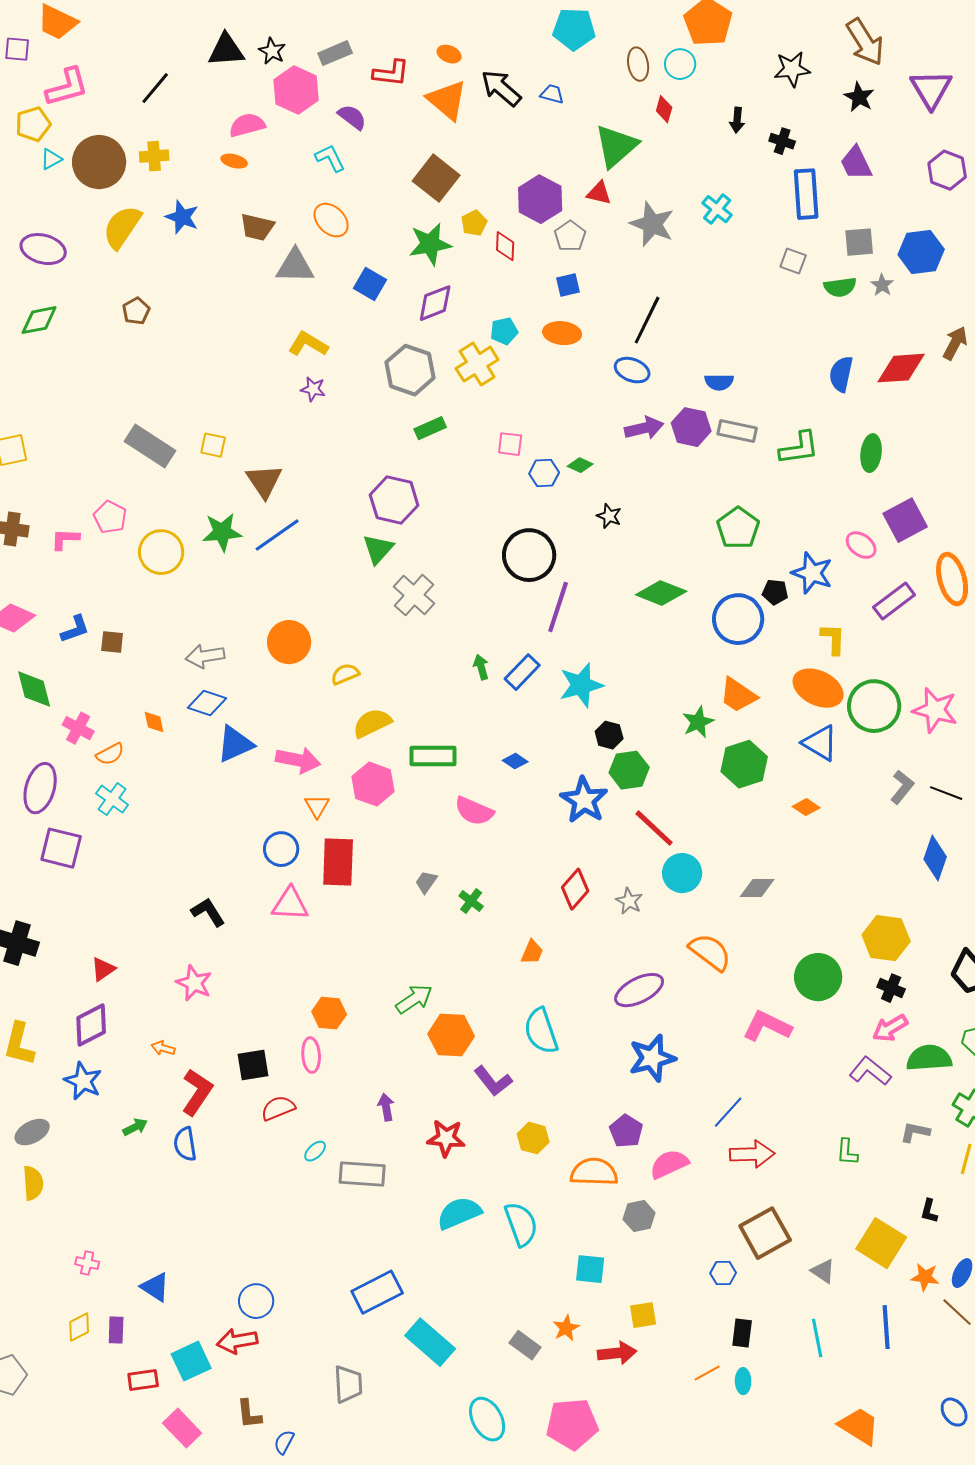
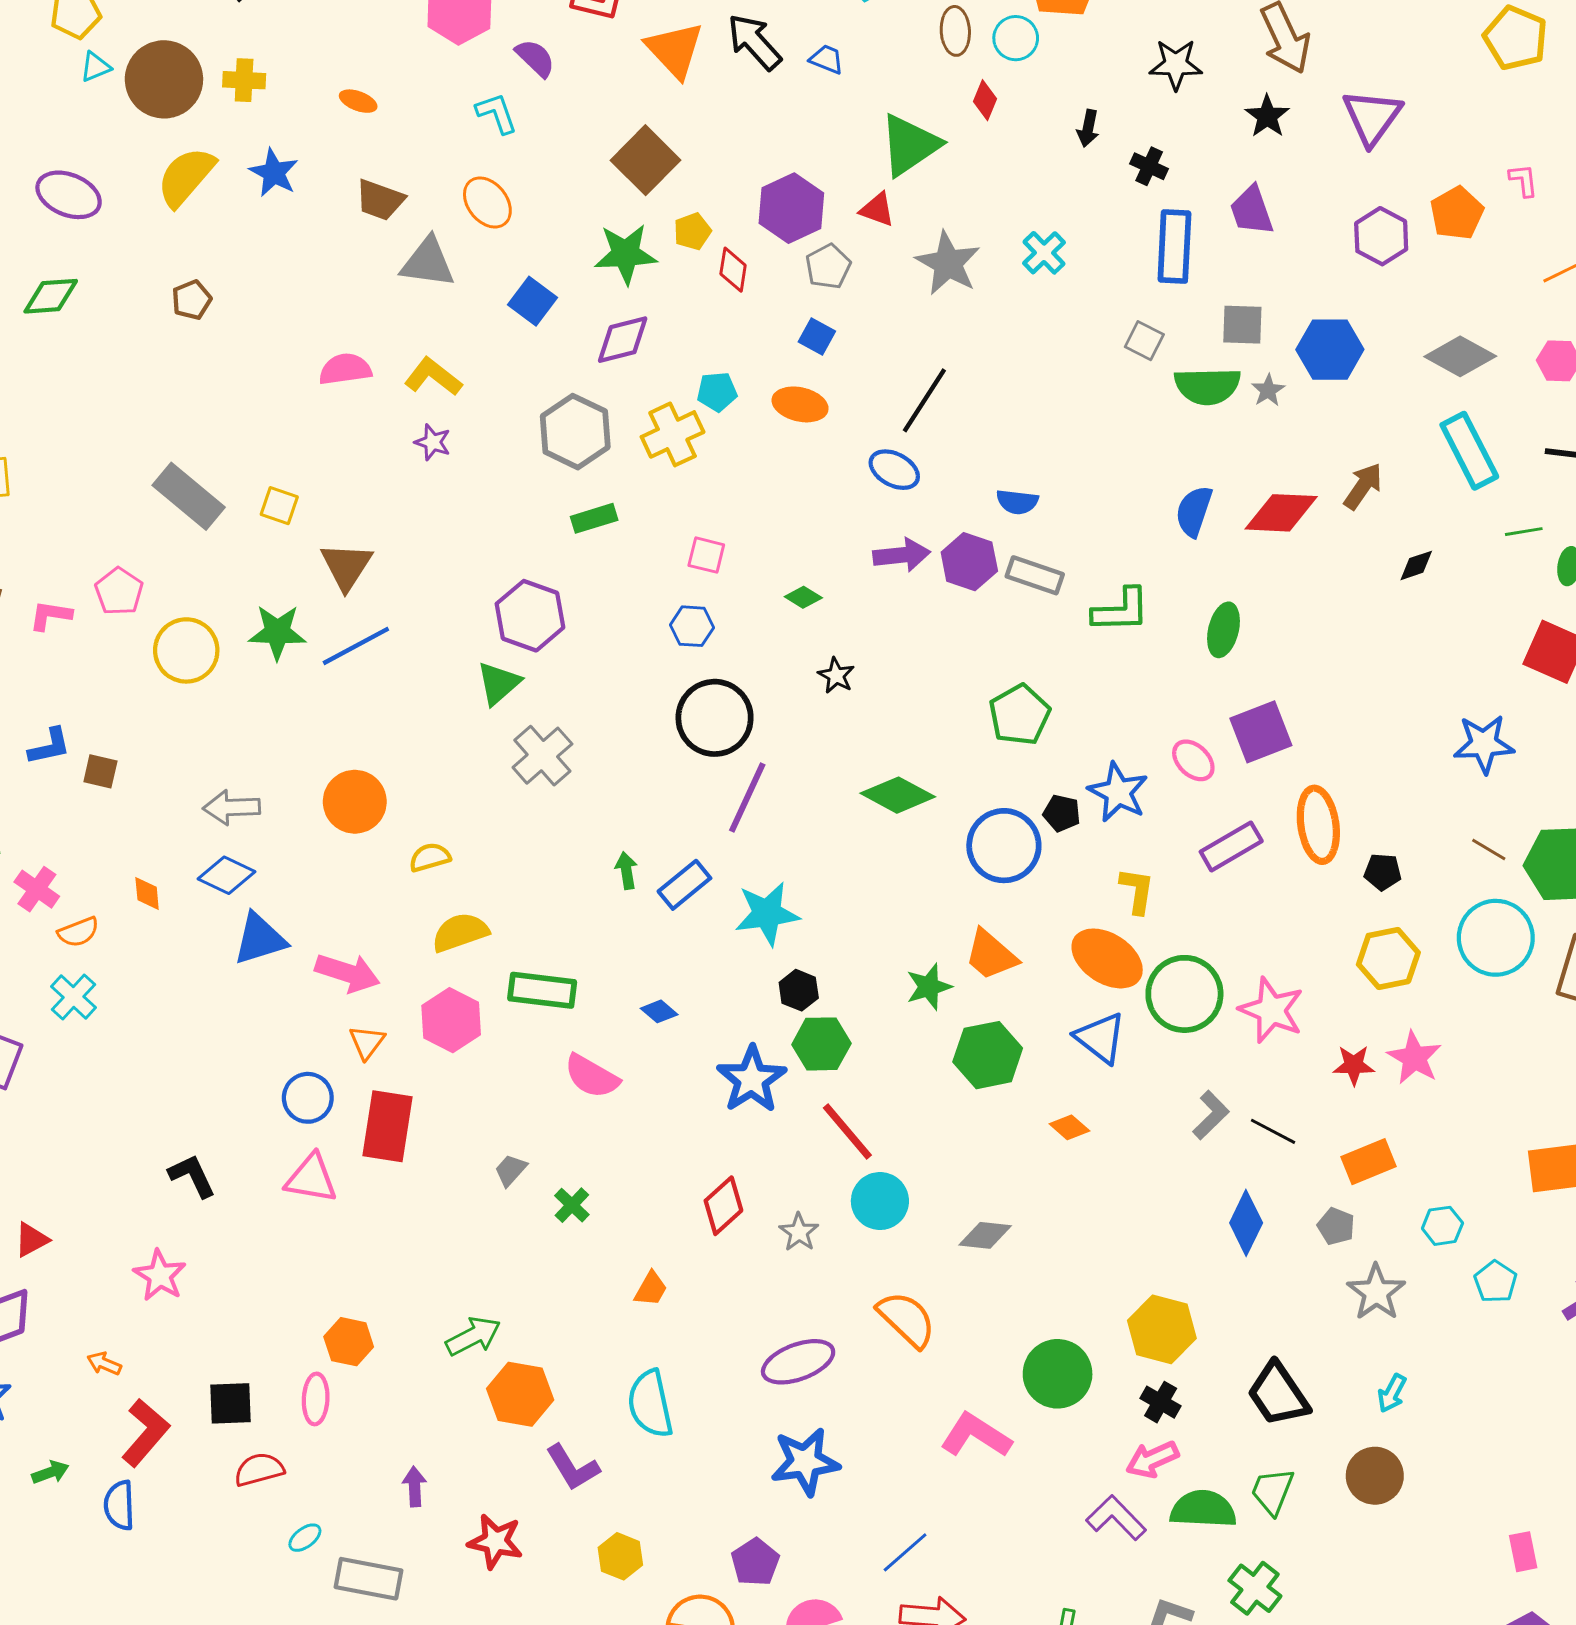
pink semicircle: (247, 125) -> (345, 369), moved
blue square: (568, 285) -> (817, 337), turned 35
green semicircle: (840, 287) -> (1207, 386), size x1.4
blue hexagon: (544, 473) -> (692, 626), moved

